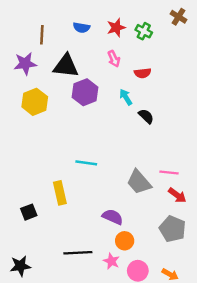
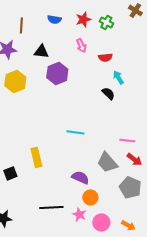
black triangle: (66, 66) -> (41, 51), size x0.7
cyan arrow: (126, 97) -> (118, 77), moved
cyan line: (86, 163) -> (75, 132), moved
gray trapezoid: (139, 182) -> (107, 162), moved

